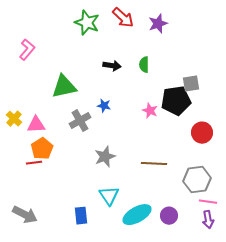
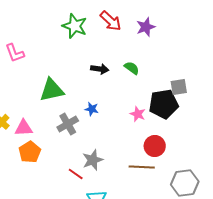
pink L-shape: (27, 50) -> (15, 53), turned 120
green semicircle: (144, 65) -> (132, 68), turned 126
red circle: (202, 133) -> (155, 146), moved
red line: (34, 163) -> (76, 174), moved, turned 42

